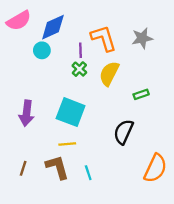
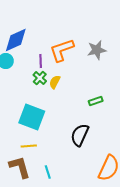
orange L-shape: (104, 38) -> (62, 50), turned -92
yellow semicircle: (109, 73) -> (55, 82), moved, size x0.6

